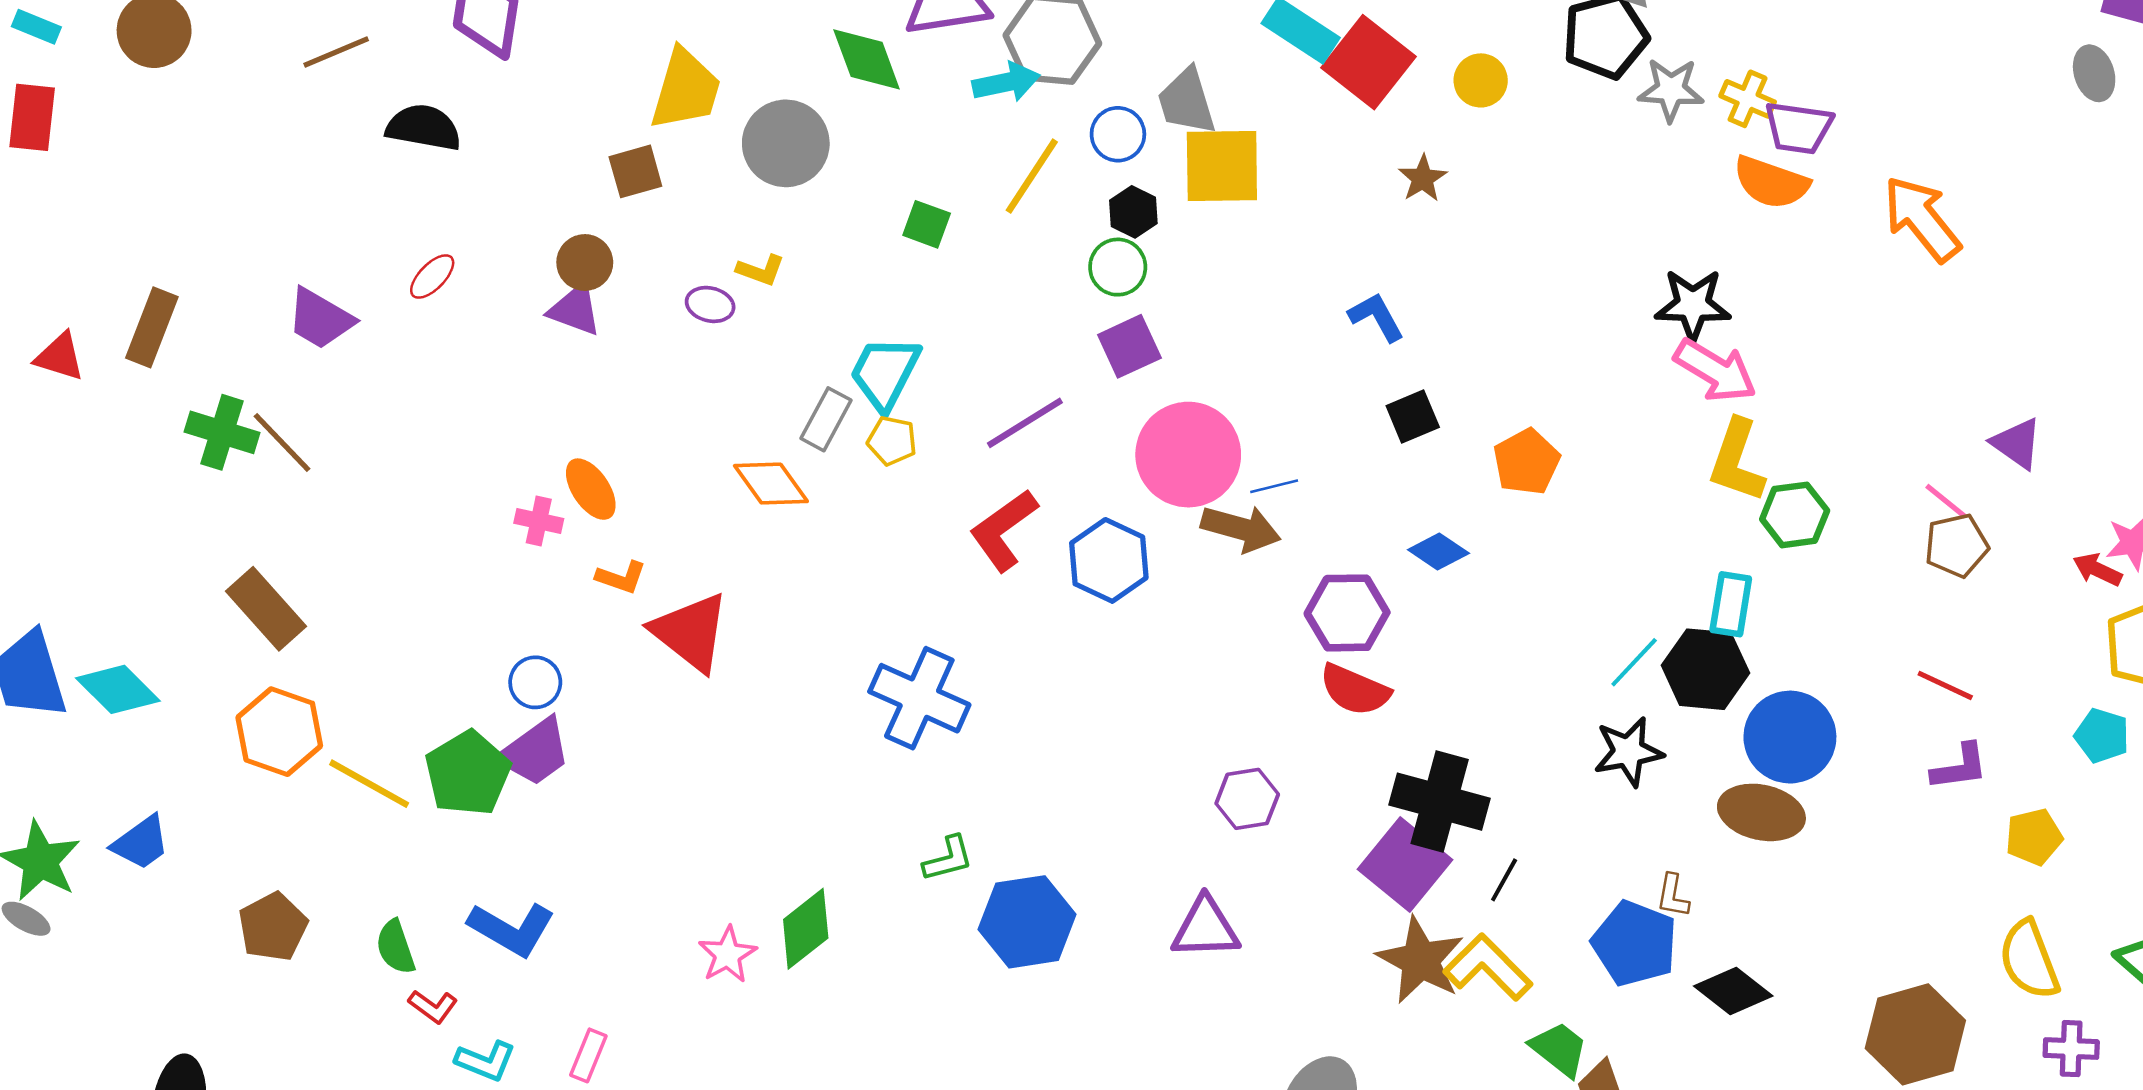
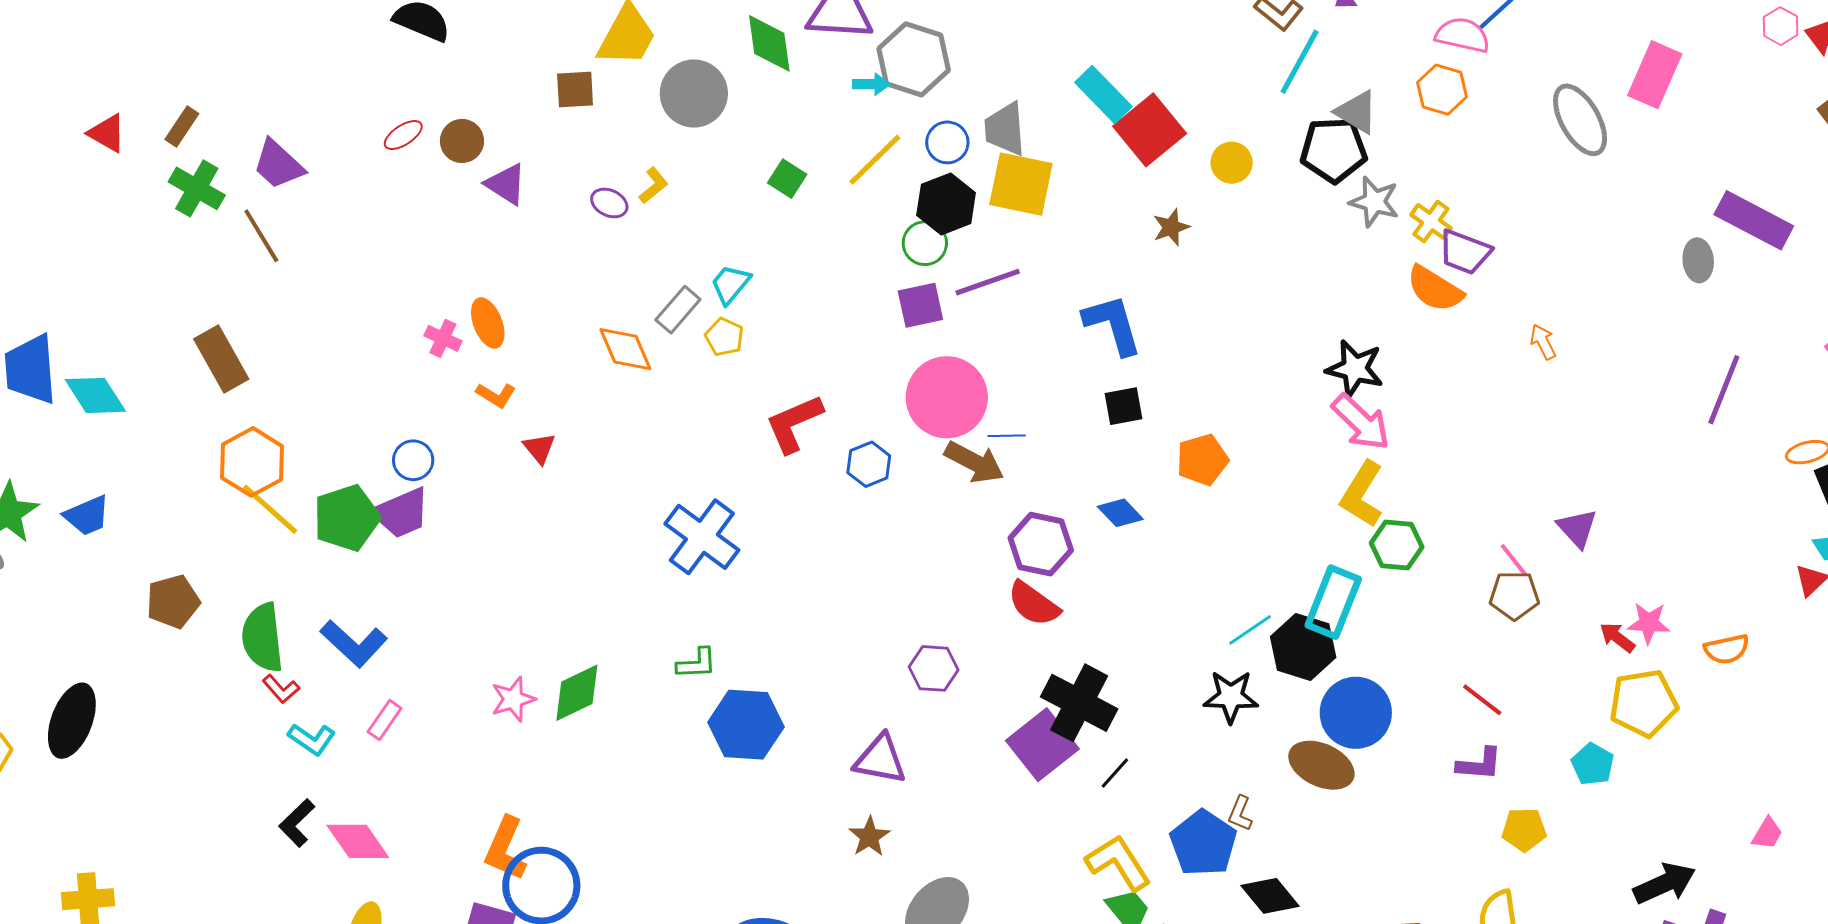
cyan arrow: (1006, 82) -> (871, 84), size x0.7
black hexagon: (1133, 212) -> (946, 204), size x1.5
orange arrow: (1922, 219) -> (1543, 342), size x0.5
brown circle: (585, 263) -> (462, 141), moved
yellow L-shape: (761, 270) -> (653, 185), turned -72
blue L-shape: (1376, 317) -> (1113, 325), size x1.5
purple trapezoid: (320, 319) -> (278, 164), moved
brown rectangle: (152, 327) -> (182, 126), size x0.7
cyan trapezoid: (885, 373) -> (730, 284), size x0.7
purple line: (1025, 423) -> (988, 282), moved
green cross: (222, 432) -> (197, 188), moved
blue hexagon: (1109, 560) -> (869, 464), size x0.7
cyan rectangle: (1731, 604) -> (1333, 602), size x1.4
red triangle: (691, 632) -> (539, 448), size x0.5
orange hexagon: (279, 732) -> (252, 462), moved
green semicircle: (395, 947) -> (263, 638), size x1.6
brown star: (1420, 960) -> (869, 837), moved, size x0.6
yellow L-shape: (1488, 967) -> (1118, 863), moved
pink rectangle: (588, 1055) -> (385, 720), moved

